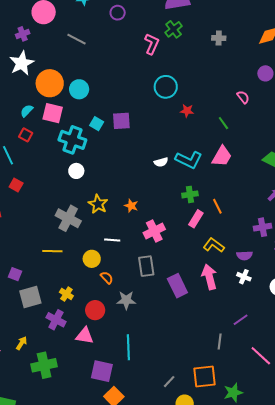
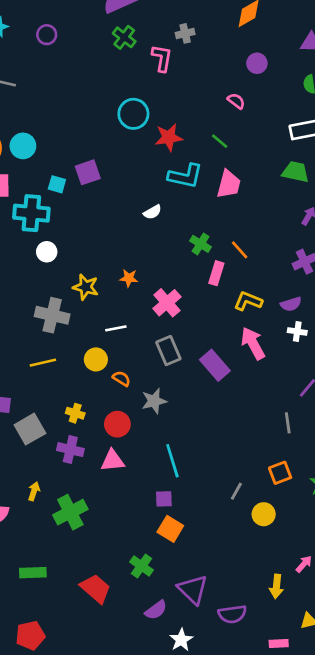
pink L-shape: (152, 44) -> (162, 58), moved
red star: (187, 111) -> (169, 137), size x1.5
cyan L-shape: (189, 160) -> (185, 176), moved
green cross: (190, 194) -> (201, 244), turned -35
purple square: (102, 371) -> (164, 499), moved, size x0.6
orange square: (204, 377) -> (280, 473), size x0.7

